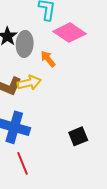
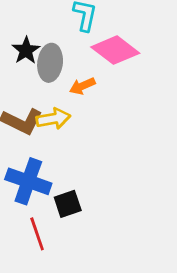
orange arrow: (48, 59) -> (82, 86), turned -78
black square: (78, 136) -> (68, 204), moved

